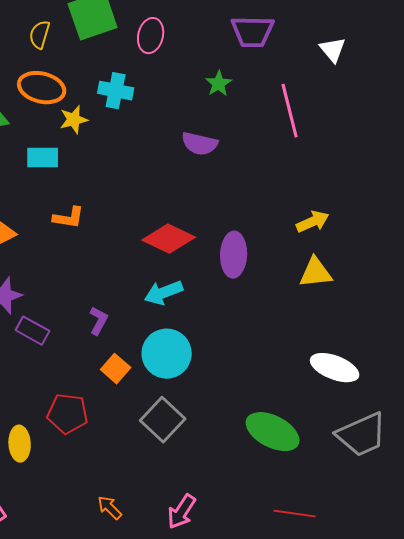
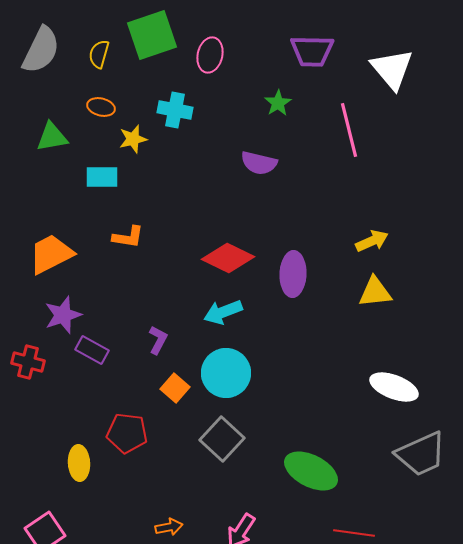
white triangle: (333, 50) -> (392, 69), size x1.6
orange ellipse: (42, 88) -> (101, 107), size x0.6
green ellipse: (273, 432) -> (311, 471), moved
orange arrow: (110, 508) -> (169, 527), turned 124

